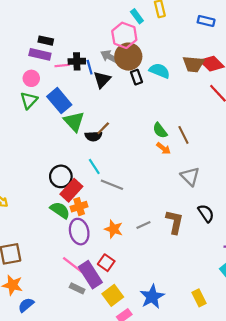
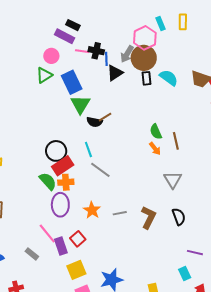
gray arrow: (110, 57) -> (127, 54), turned -102
purple rectangle: (90, 275) -> (61, 246), size x0.7
gray rectangle: (77, 288) -> (32, 254), moved

